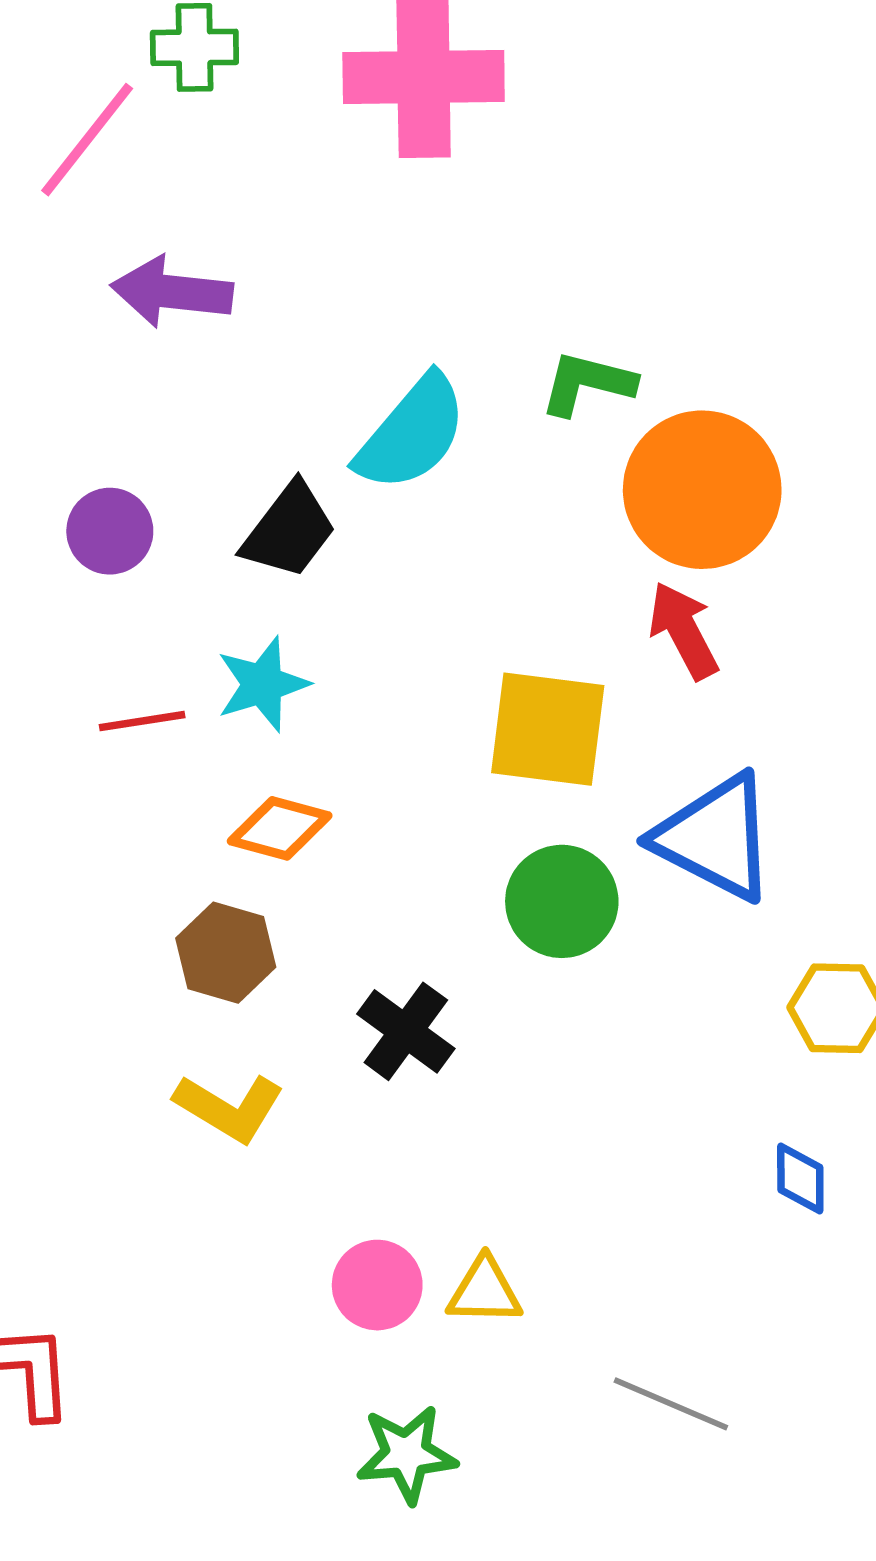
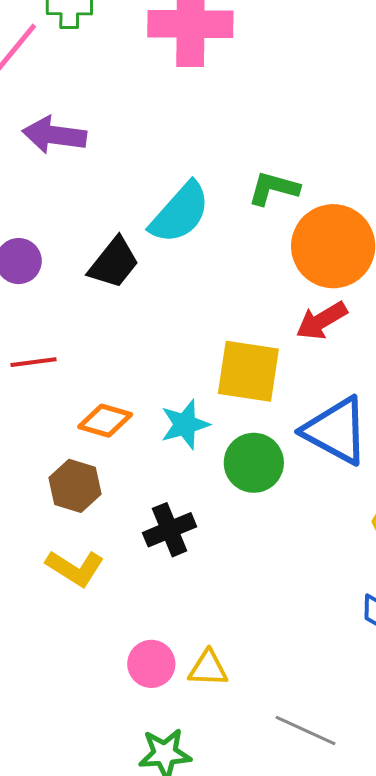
red arrow: (684, 631) -> (322, 321), turned -94
cyan star: (262, 684) -> (185, 424), moved
black cross: (406, 1031) -> (170, 530), turned 30

